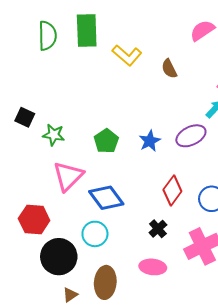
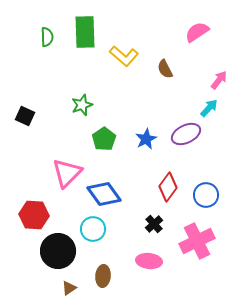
green semicircle: (47, 36) -> (47, 37), size x0.7
green star: (54, 135) -> (82, 105), moved, turned -30
brown ellipse: (105, 282) -> (103, 276), size x0.7

